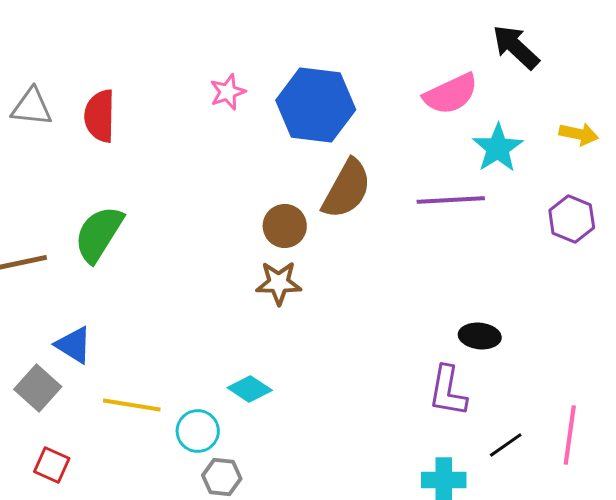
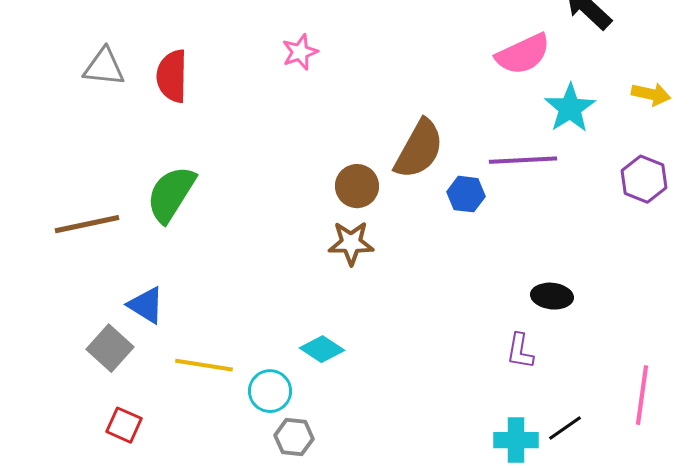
blue hexagon: (316, 105) -> (466, 194), moved, size x0.5
purple L-shape: (448, 391) -> (520, 351), size x0.7
black line: (506, 445) -> (565, 428), moved

